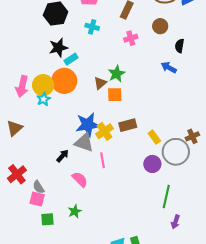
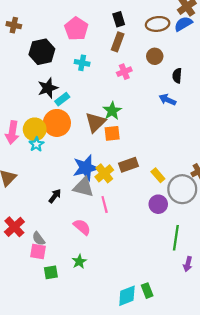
brown triangle: (100, 83) -> (95, 122), size x1.5
black arrow: (63, 156) -> (55, 196), moved

